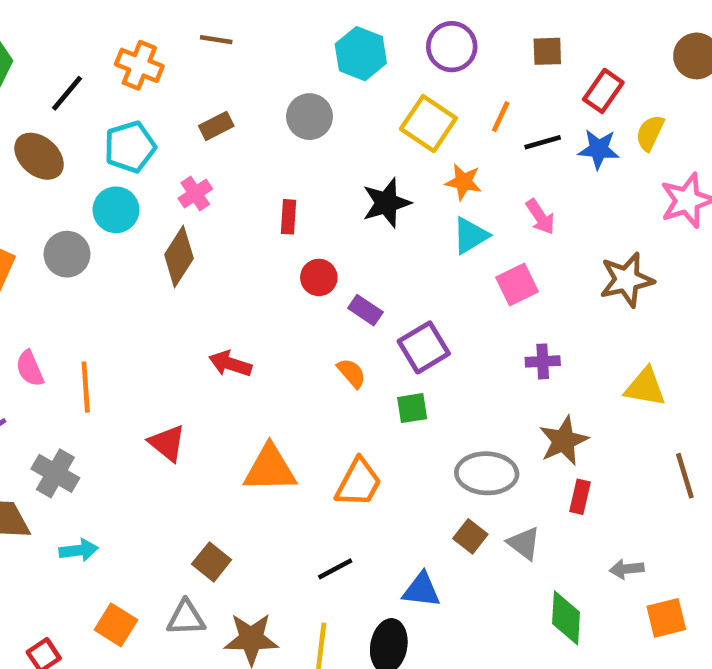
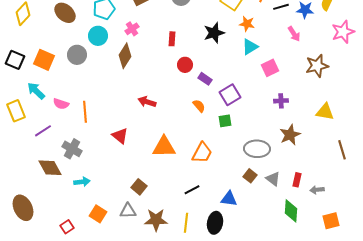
pink arrow: (540, 217) -> (294, 34), moved
pink semicircle: (30, 368) -> (61, 104), turned -49
red rectangle: (580, 497) -> (297, 180), moved
orange square: (666, 618) -> (331, 221), moved

